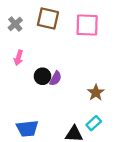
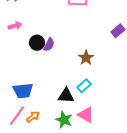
pink arrow: (19, 58) -> (15, 26), turned -120

